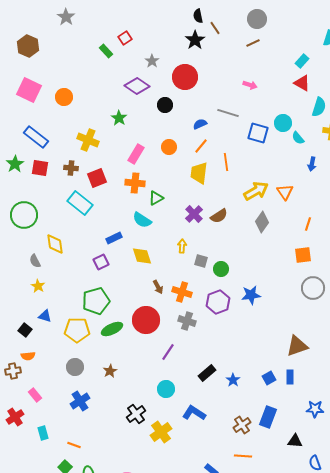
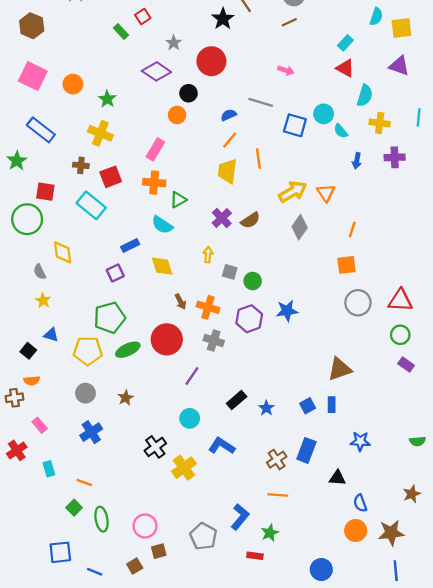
green star: (119, 118) -> (107, 99), moved
orange circle: (169, 147) -> (177, 115), moved
red square: (40, 168) -> (45, 192), moved

